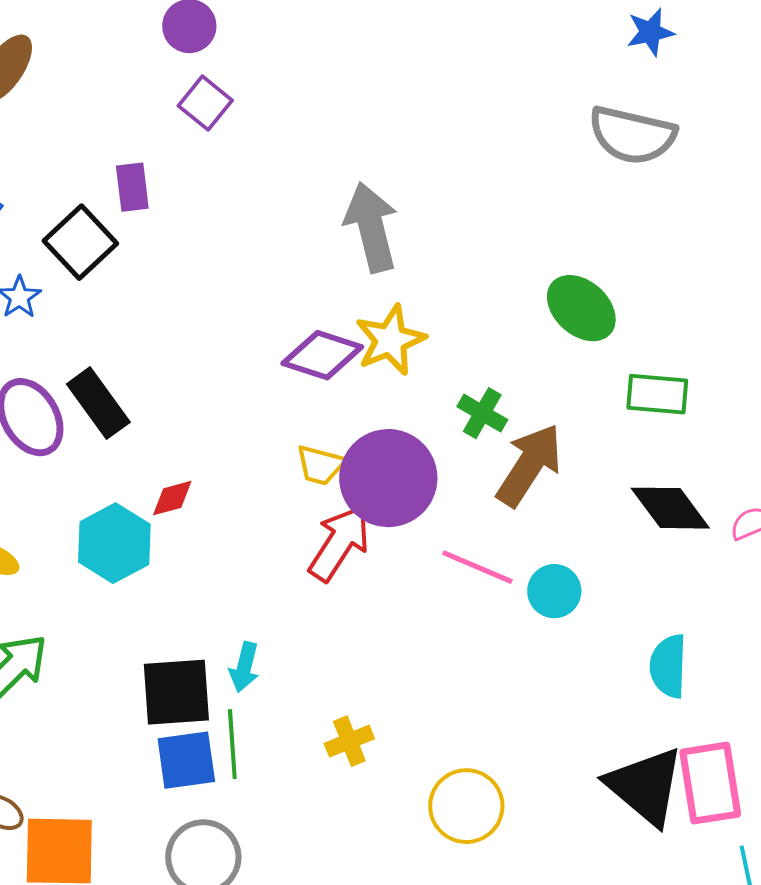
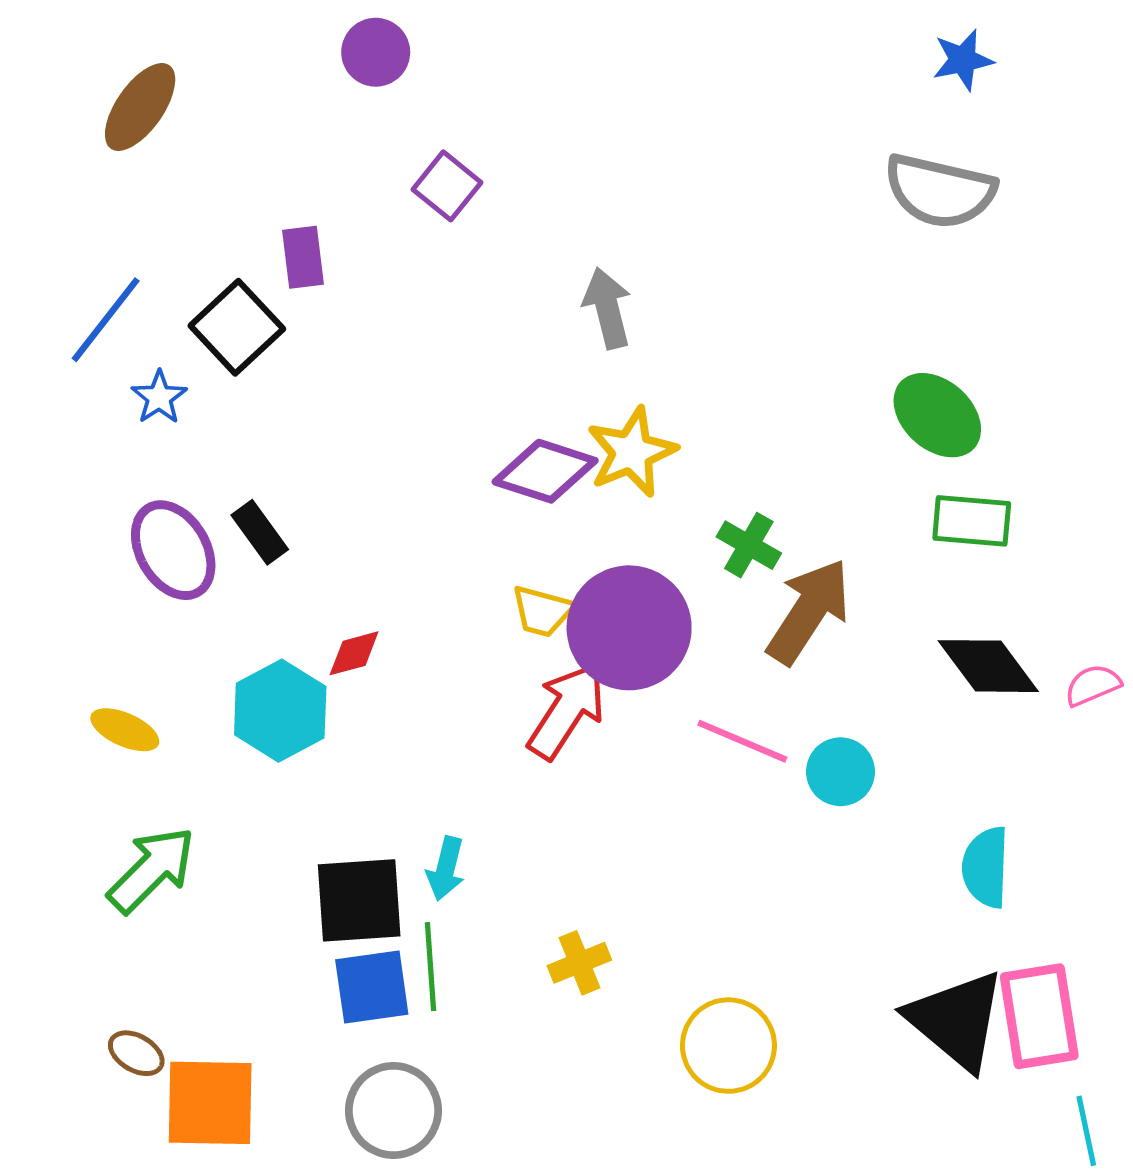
purple square: (205, 103) -> (447, 186), moved
gray arrow: (371, 227) -> (607, 308), size x0.7
green ellipse: (581, 308) -> (937, 415), moved
black rectangle: (98, 403) -> (260, 532), size x0.7

